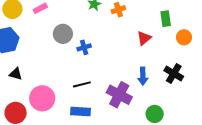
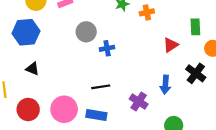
black cross: (174, 74) -> (196, 73), moved
purple cross: (119, 95) -> (139, 102), size x0.7
pink circle: (42, 98) -> (64, 109), moved

